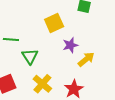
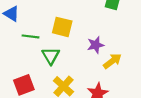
yellow square: (54, 23) -> (62, 27), moved, turned 36

